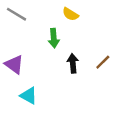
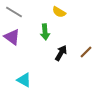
black arrow: (73, 63) -> (61, 53), turned 35
purple triangle: (14, 64) -> (12, 37), moved

